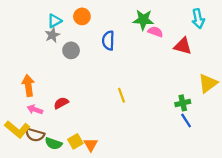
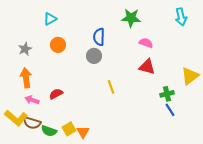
orange circle: (82, 16) -> (58, 45), moved
pink semicircle: (155, 32) -> (146, 43), moved
gray star: (52, 35) -> (25, 49), moved
red triangle: (183, 46) -> (147, 67), moved
gray circle: (71, 50) -> (94, 56), moved

